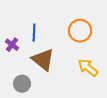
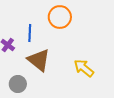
orange circle: (80, 31) -> (60, 17), moved

